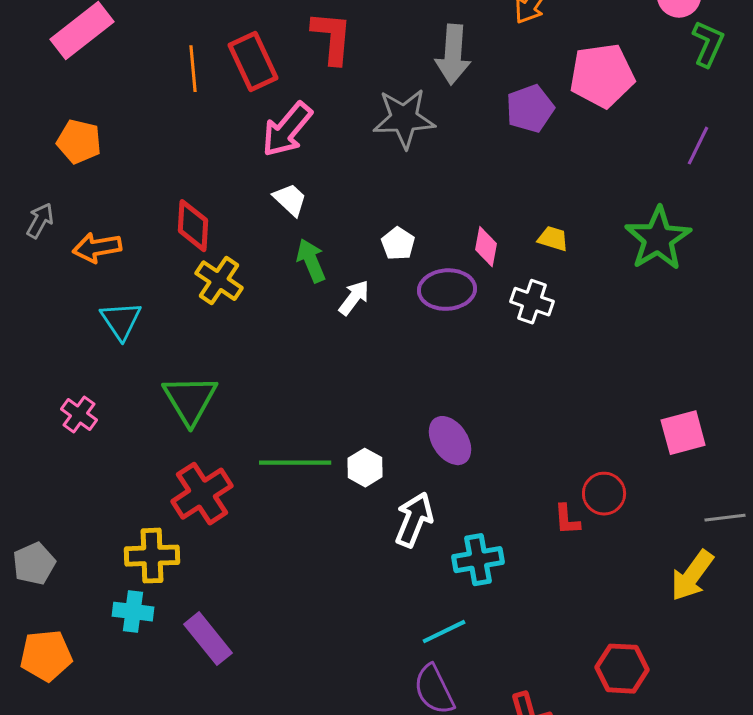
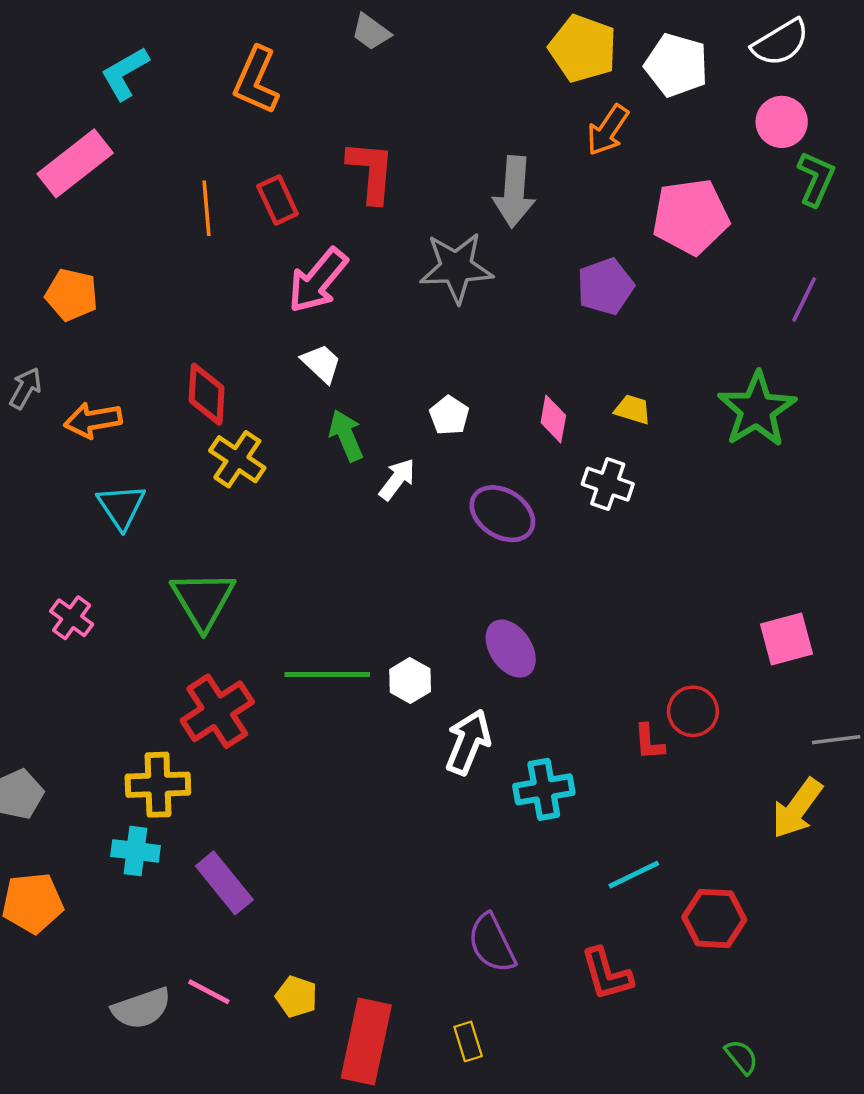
red rectangle: (253, 62) -> (278, 200), size x0.7
purple pentagon: (530, 109) -> (605, 286), moved
purple ellipse: (447, 290) -> (502, 514), moved, turned 36
cyan line: (444, 632) -> (634, 875), moved

